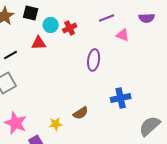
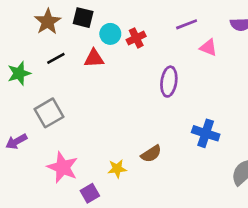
black line: (11, 55) -> (56, 58), moved
blue cross: (121, 98) -> (206, 133), turned 30

